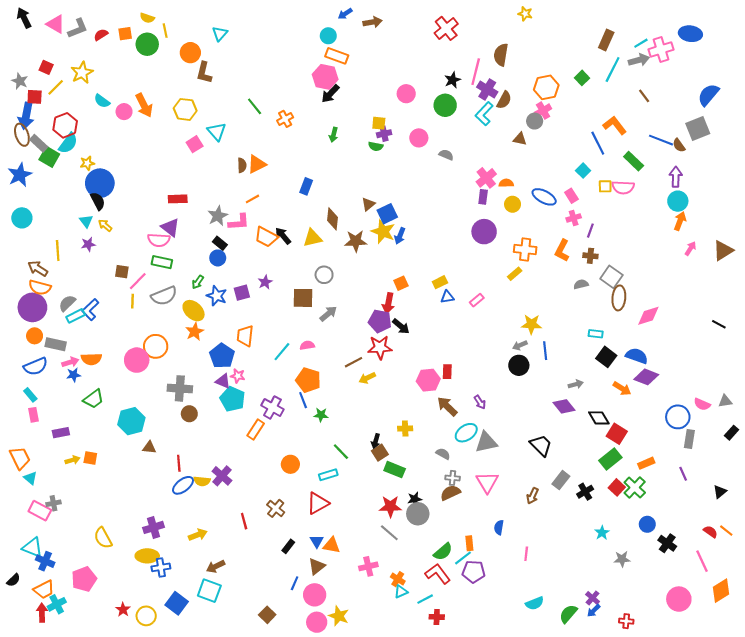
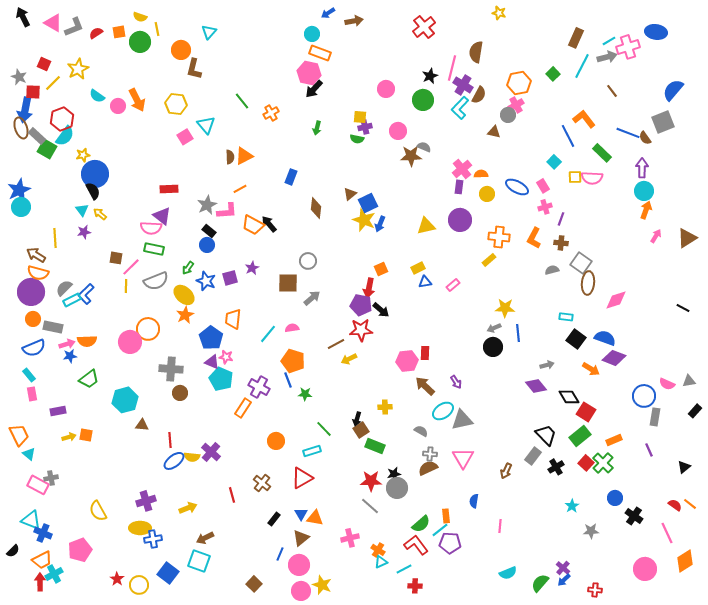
blue star: (20, 175) -> (19, 190), moved
yellow triangle: (312, 238) -> (426, 226), moved
brown star: (356, 241) -> (411, 156), moved
black trapezoid: (541, 445) -> (546, 435), moved

